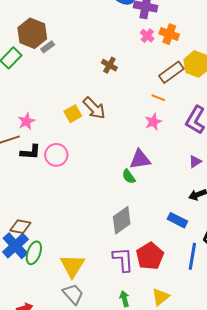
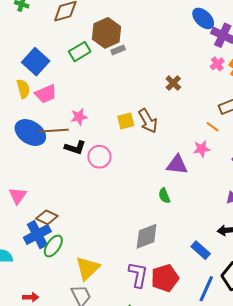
purple triangle: (140, 159) -> (177, 165), moved

